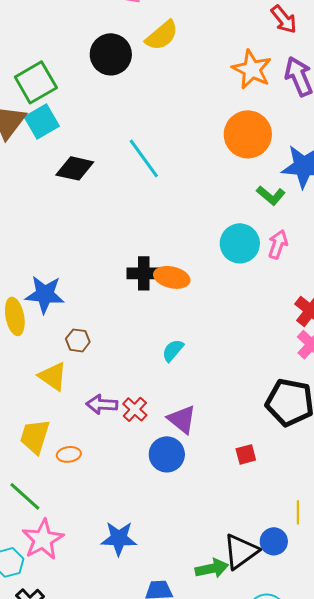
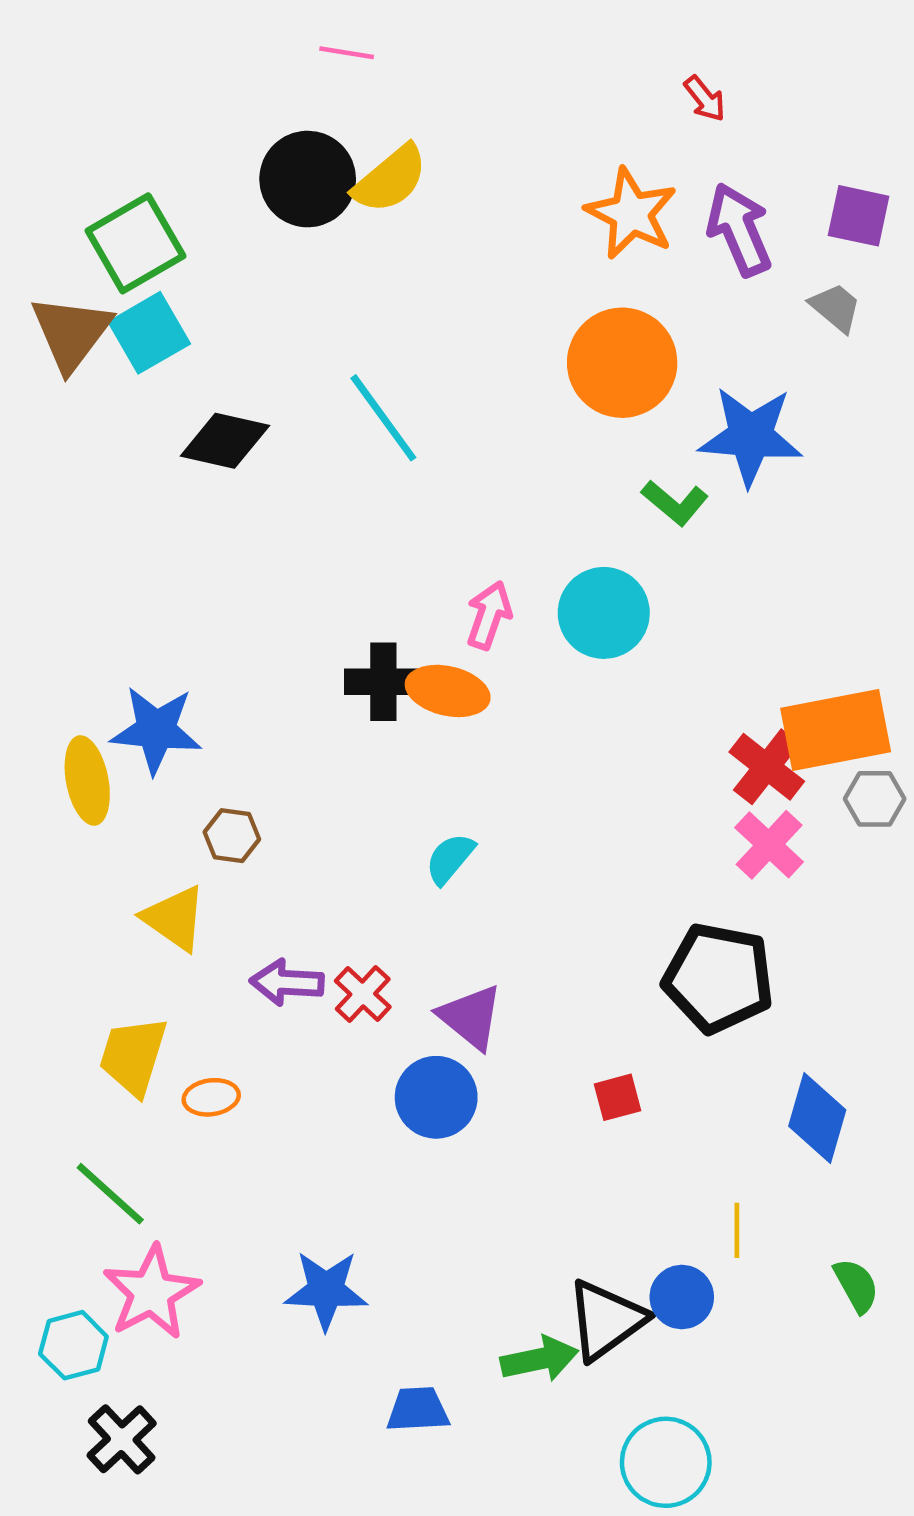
red arrow: (284, 19) -> (705, 99), size x0.7
yellow semicircle: (162, 35) -> (390, 179), moved
pink arrow: (278, 244) -> (489, 615), moved

